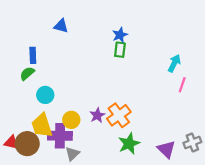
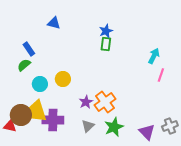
blue rectangle: (33, 55) -> (29, 49), turned -32
yellow circle: (71, 120) -> (63, 79), moved
brown circle: (27, 144) -> (21, 115), moved
gray triangle: (72, 154) -> (88, 126), moved

